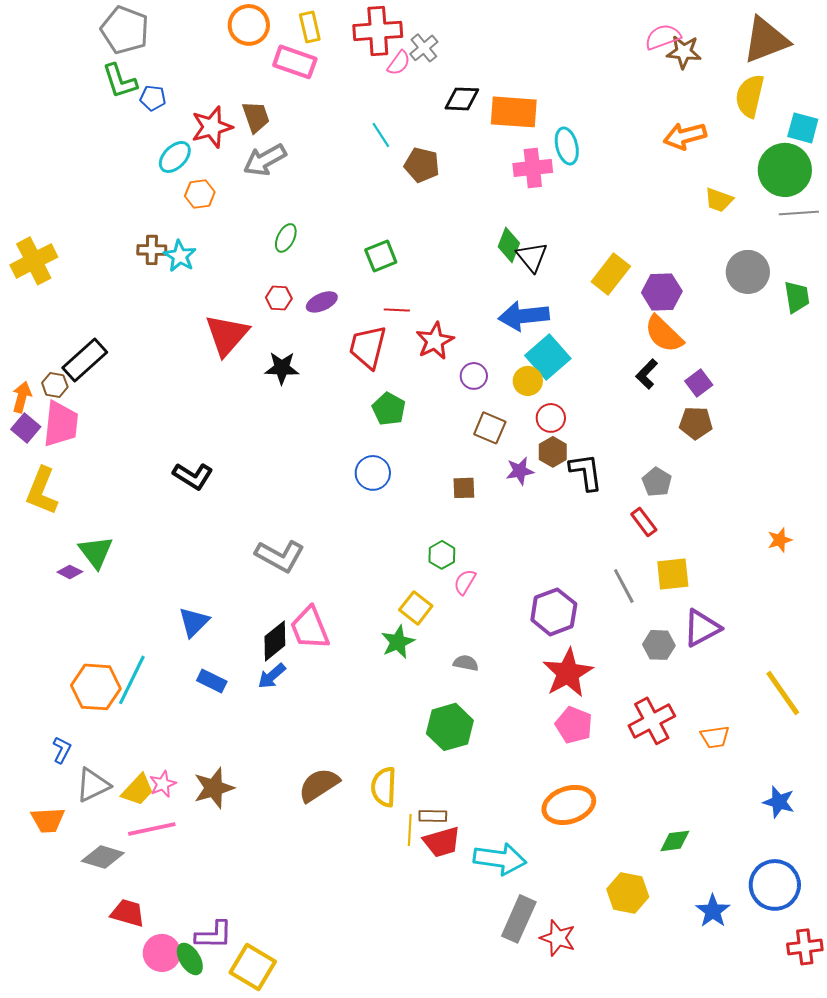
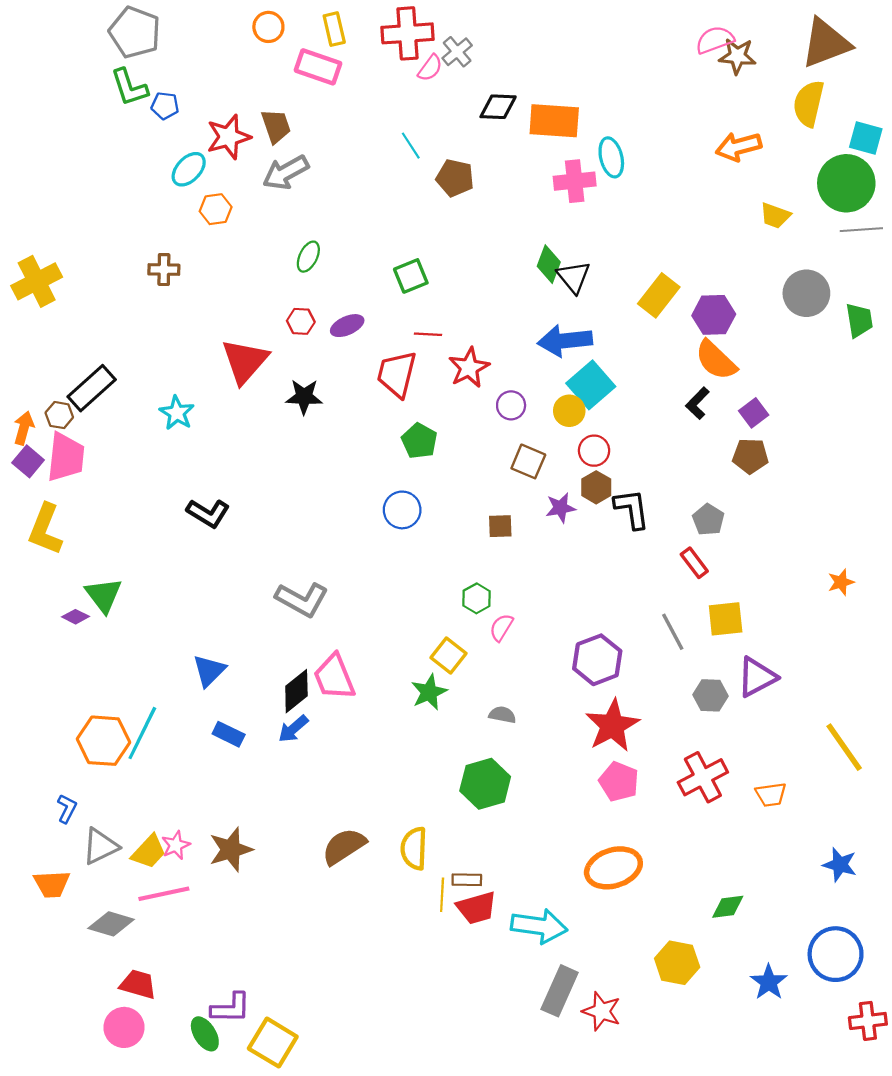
orange circle: (249, 25) -> (268, 27), size x0.7
cyan star: (180, 256) -> (177, 413), moved
pink circle: (162, 953) -> (124, 1027), moved

